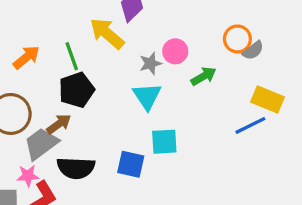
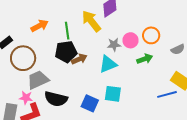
orange circle: (237, 39) -> (151, 35), moved
cyan triangle: (147, 96) -> (108, 64), turned 30
brown arrow: (59, 124) -> (79, 59), moved

